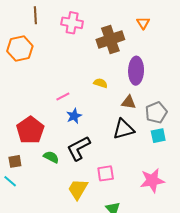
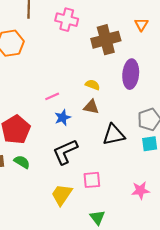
brown triangle: (129, 102) -> (91, 107), moved
green semicircle: (51, 157) -> (22, 162), moved
pink star: (152, 180) -> (140, 190), size x0.7

